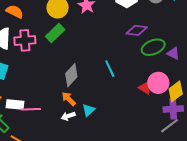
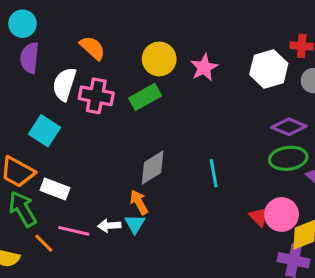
purple diamond: (137, 30) -> (289, 127), moved
pink line: (31, 109) -> (74, 231), moved
cyan triangle: (88, 110) -> (135, 224), moved, turned -32
white arrow: (68, 116) -> (109, 226), moved

